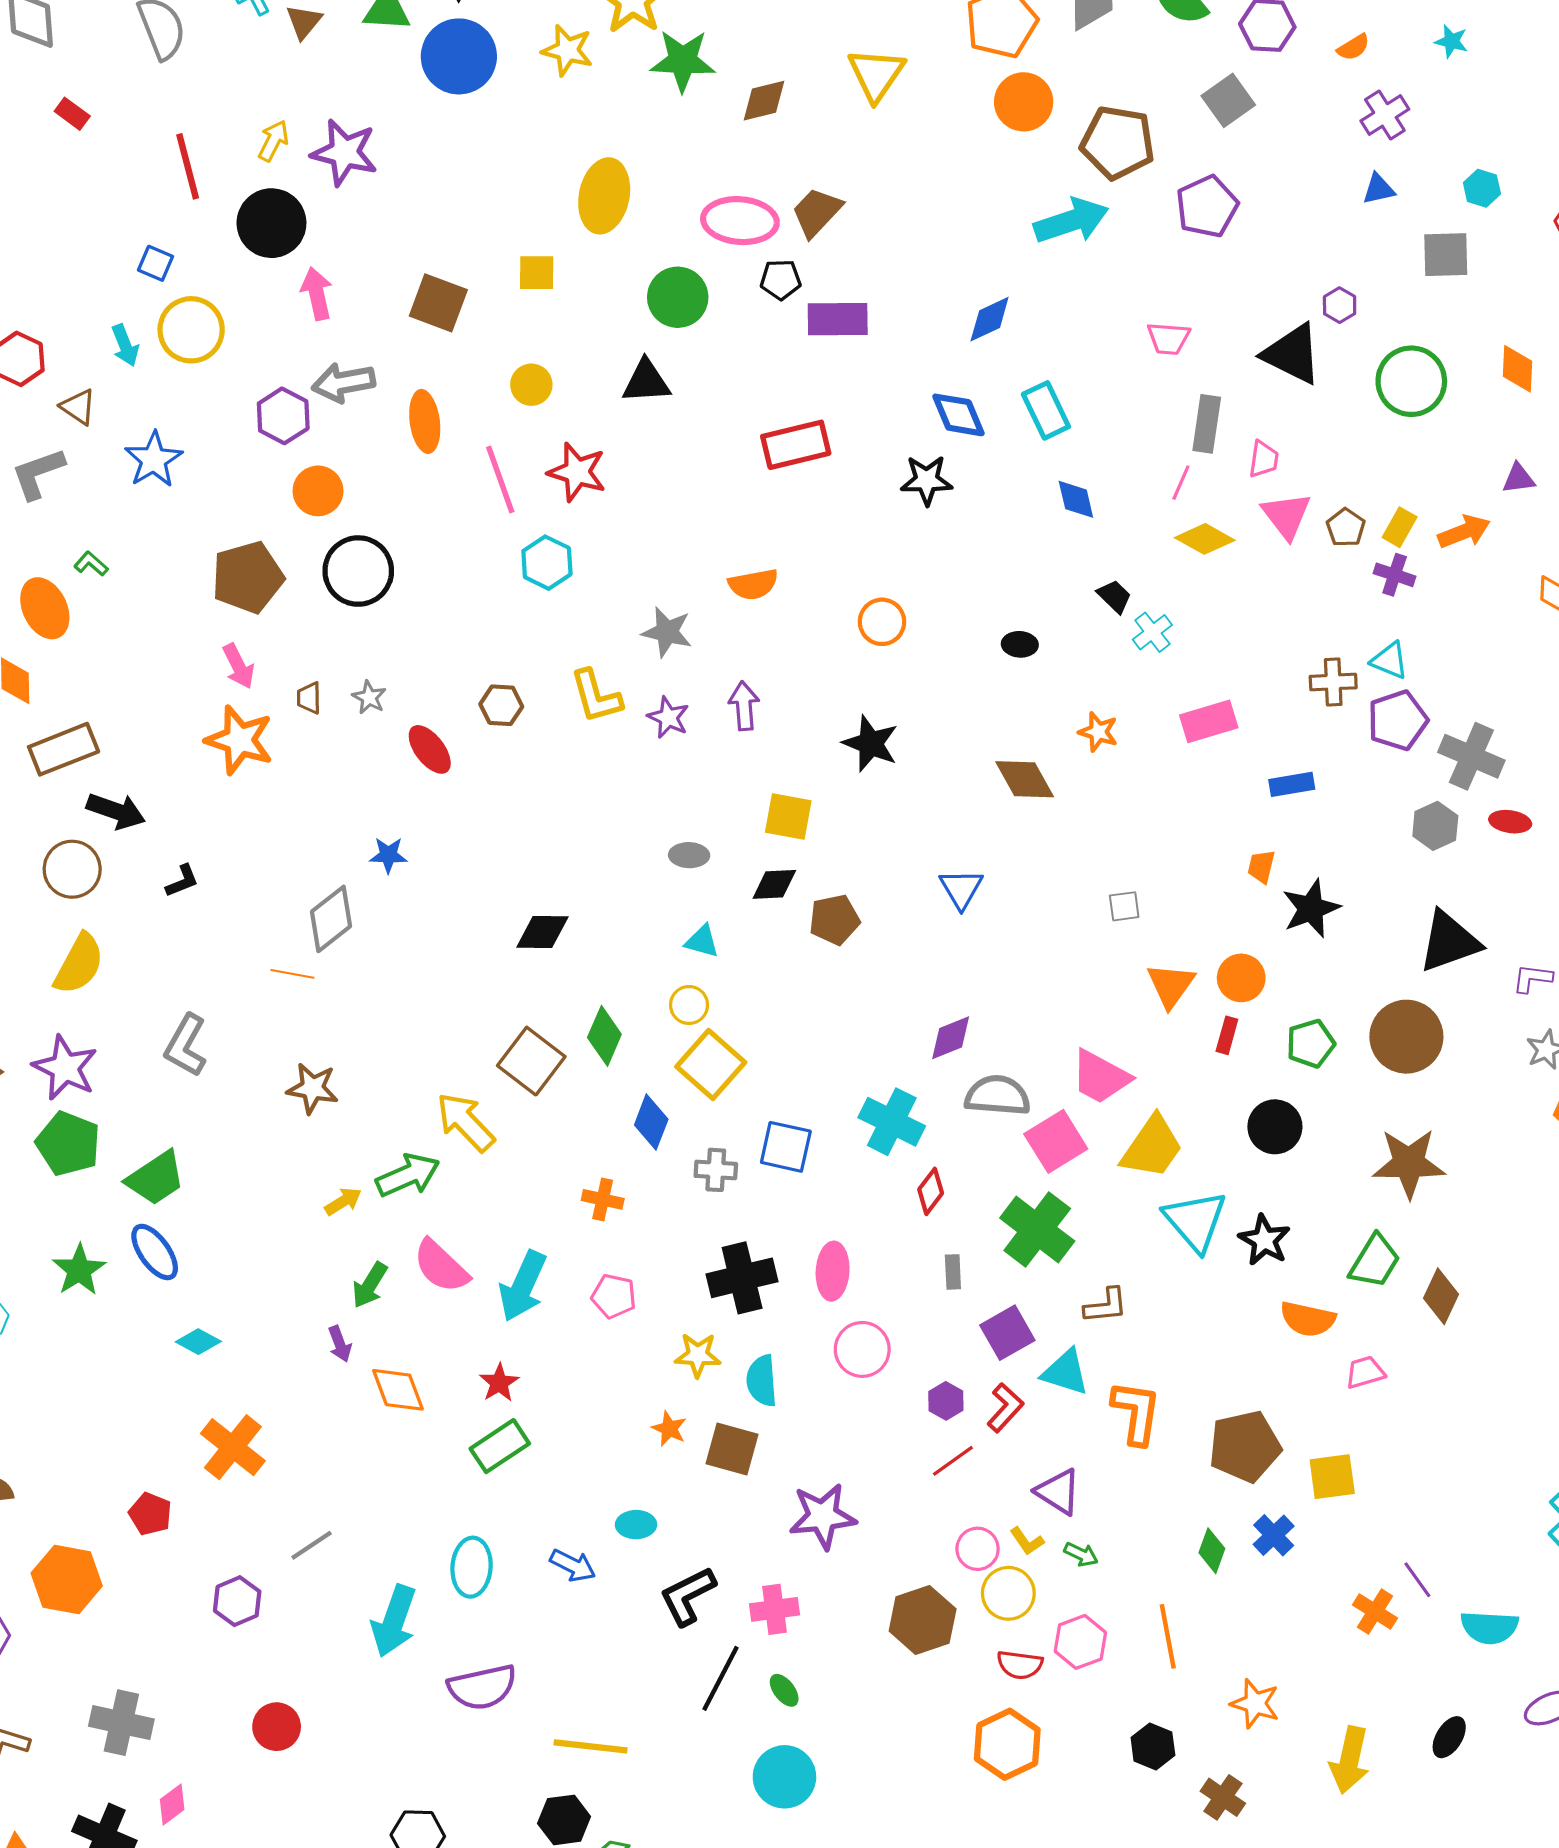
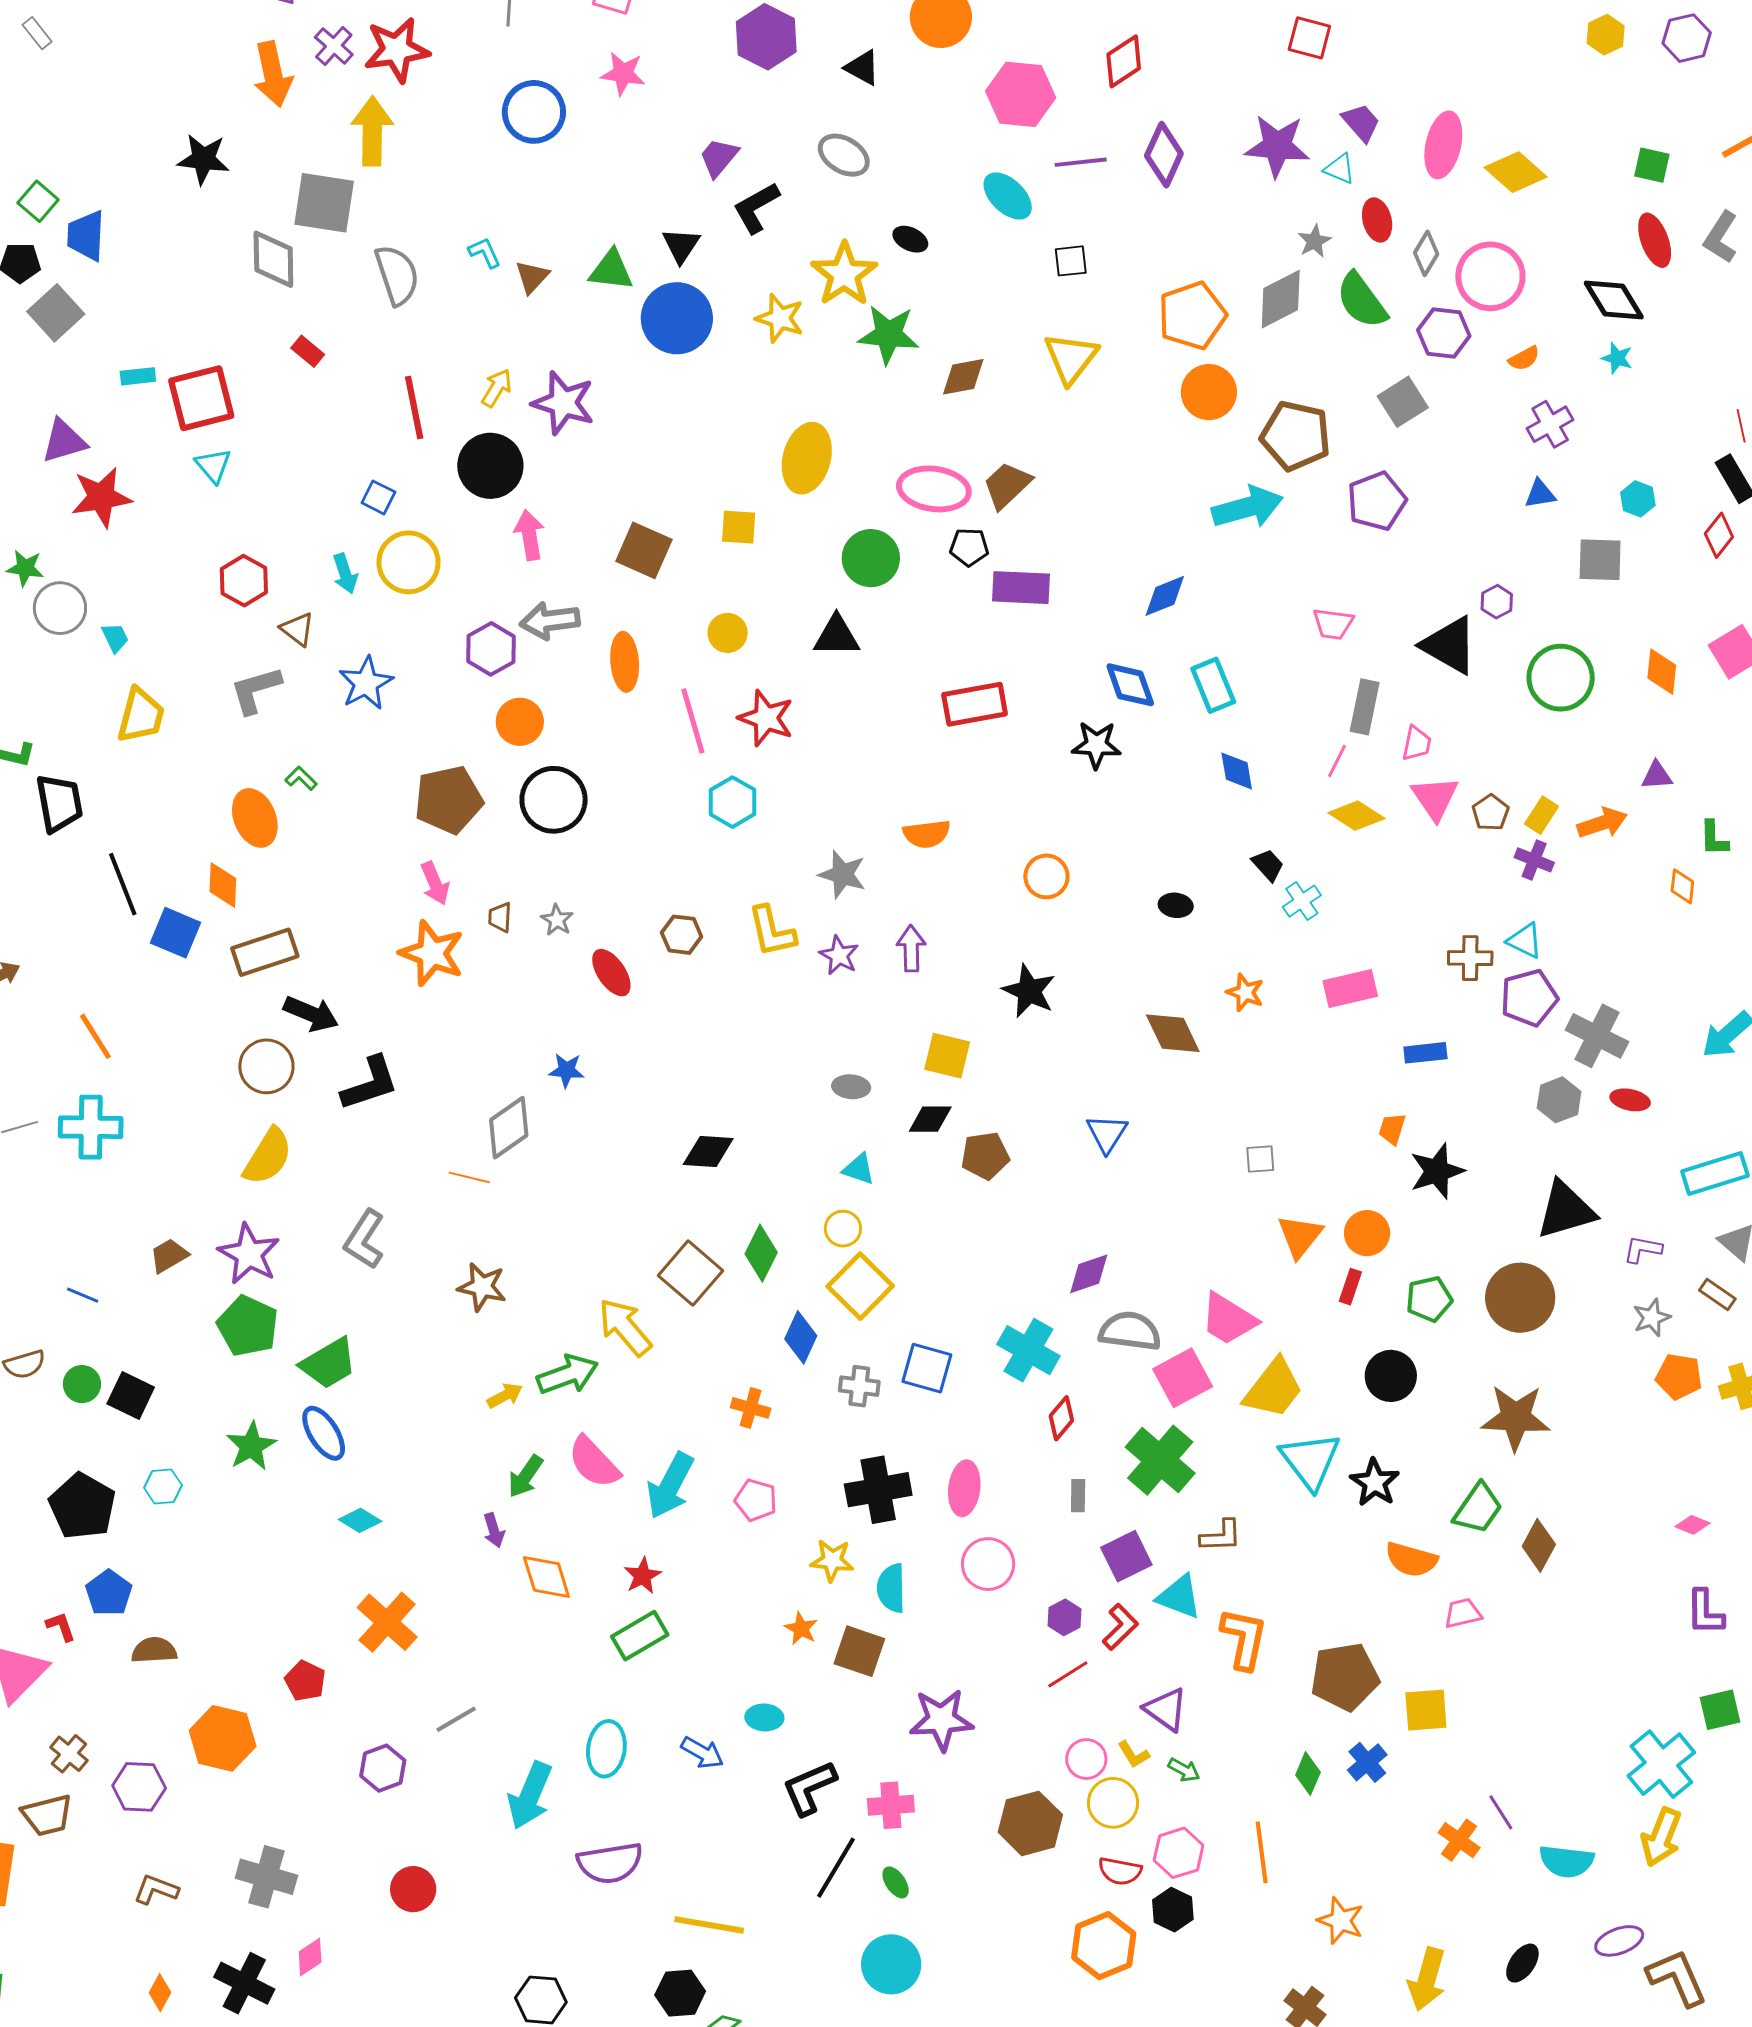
black L-shape: (182, 881) -> (370, 1083), size x1.8
black hexagon: (1153, 1746) -> (1173, 1910), moved

